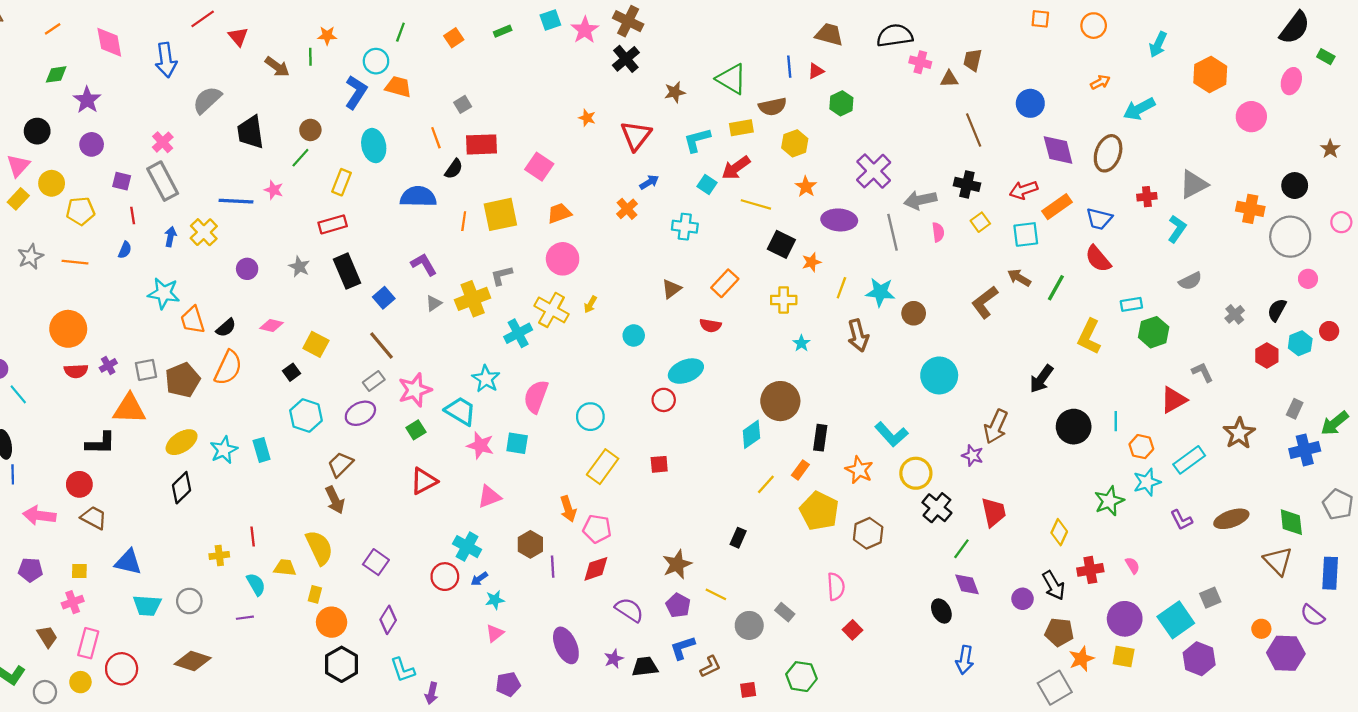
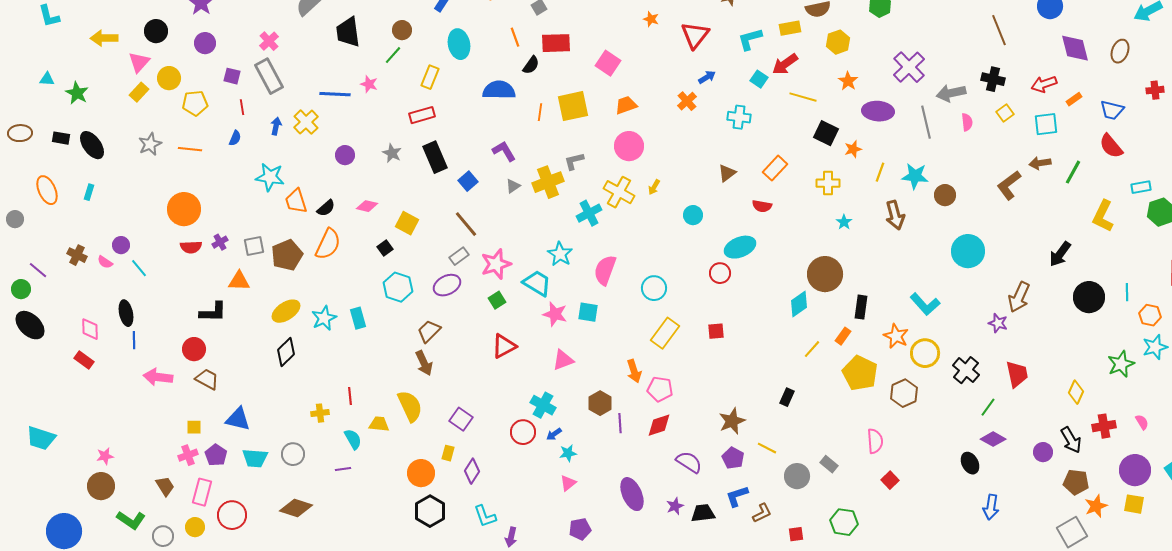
brown ellipse: (1108, 153) -> (1120, 51), size x0.7
orange rectangle: (1057, 207) -> (1074, 99), size x0.6
brown arrow: (1019, 278) -> (1040, 163), turned -40
orange triangle: (129, 409) -> (239, 281), size x0.7
yellow circle: (916, 473) -> (925, 353), moved
purple pentagon: (30, 570) -> (216, 455), moved, turned 30
purple diamond: (967, 584) -> (993, 439), turned -40
yellow rectangle: (315, 594) -> (448, 453), moved

